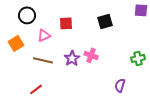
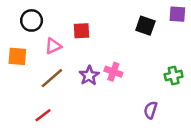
black square: (105, 21) -> (145, 26), moved, turned 35
orange square: (16, 43) -> (17, 56), turned 35
brown line: (43, 60) -> (52, 78), turned -54

